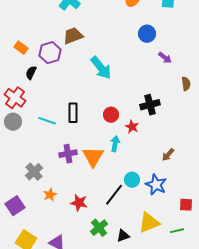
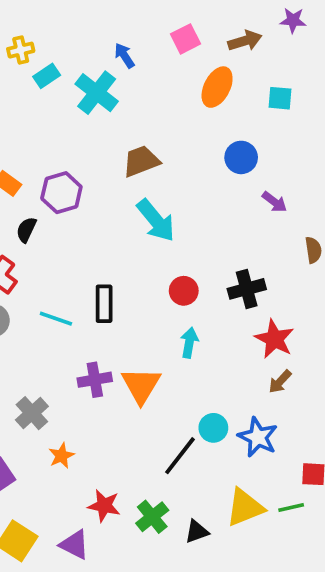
brown trapezoid: (73, 36) -> (141, 161), moved
red circle: (111, 115) -> (184, 291), moved
red star: (132, 127) -> (274, 339), moved, size x1.5
cyan arrow: (115, 144) -> (189, 343), moved
red star: (79, 203) -> (104, 506), moved
green line: (177, 231) -> (291, 508), moved

